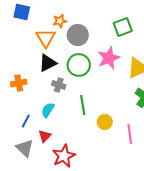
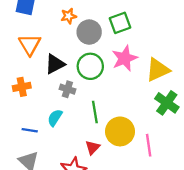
green square: (123, 27) -> (120, 23), moved
orange triangle: (46, 38) -> (30, 45), moved
blue line: (26, 121) -> (30, 130), turned 72
yellow circle: (105, 122) -> (120, 131), size x1.6
red triangle: (45, 136) -> (93, 147), moved

